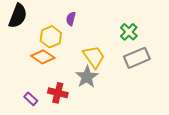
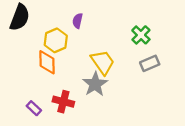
orange diamond: (43, 57) -> (47, 62), turned 55
gray rectangle: (137, 58) -> (150, 63), size x0.7

